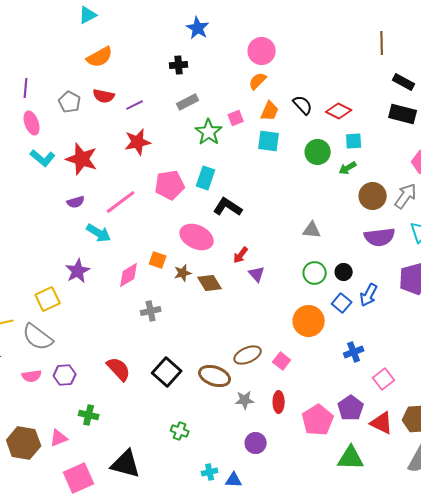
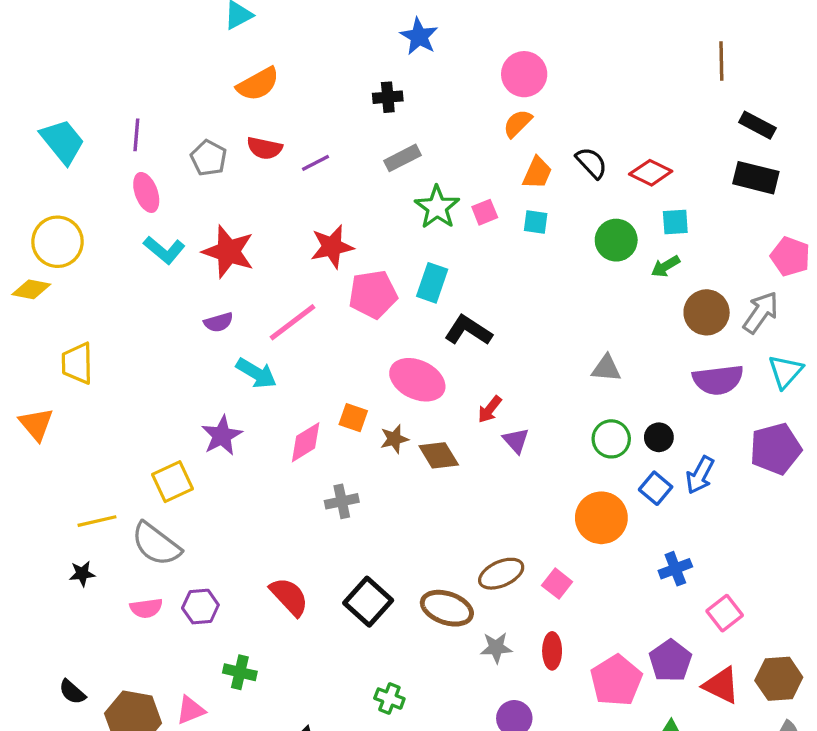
pink square: (236, 118) -> (485, 212), moved
cyan square: (269, 141) -> (536, 222), size x0.7
red star: (138, 142) -> (332, 247), moved

